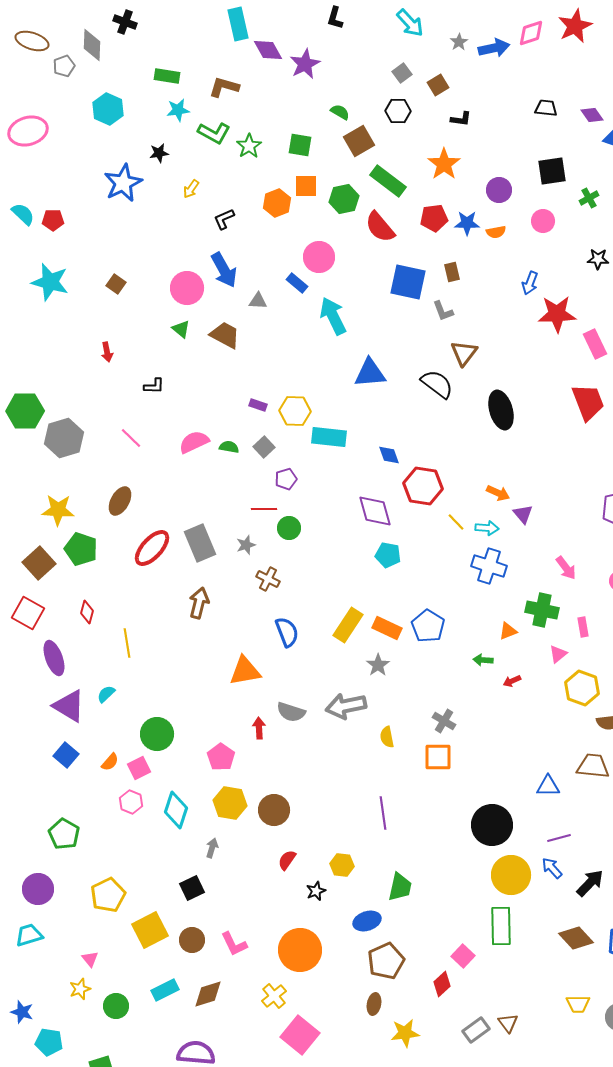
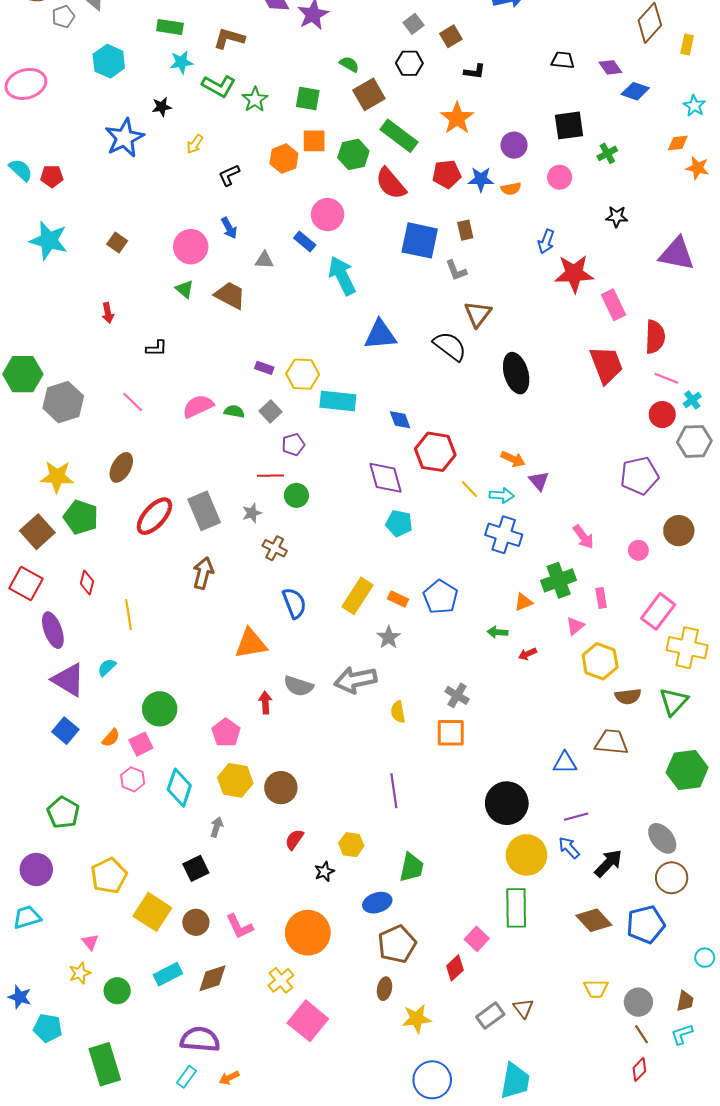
blue arrow: (224, 270) -> (229, 228), size x0.6
green cross: (542, 610) -> (559, 580), turned -32
orange rectangle: (387, 628) -> (398, 599), size x0.7
yellow square: (150, 930) -> (152, 912), turned -30

